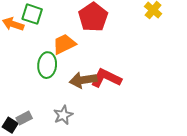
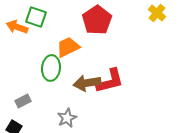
red L-shape: (106, 78) -> (110, 81), turned 140
gray rectangle: (24, 118) -> (23, 101), moved

